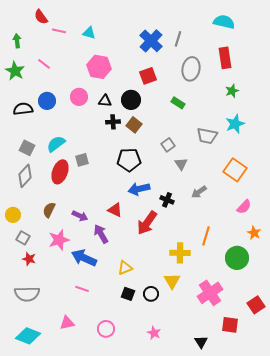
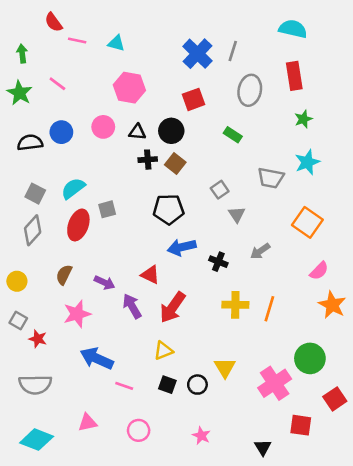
red arrow: (147, 223) -> (173, 307), moved
orange star: (254, 233) -> (332, 305), size x1.5
gray square: (23, 238) -> (18, 320), moved
yellow cross: (180, 253) -> (235, 305), moved
blue arrow: (84, 258) -> (97, 358), moved
green circle: (237, 258) -> (310, 358), moved
pink line: (82, 289) -> (124, 386), moved

